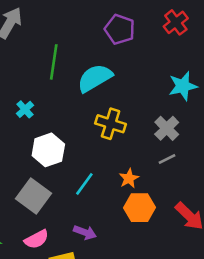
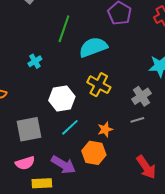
white hexagon: (48, 150) -> (62, 98), moved
gray square: (34, 196) -> (29, 129), turned 32
orange hexagon: (139, 208) -> (94, 153), moved
purple arrow: (85, 232) -> (63, 165), size x1.4

